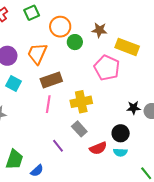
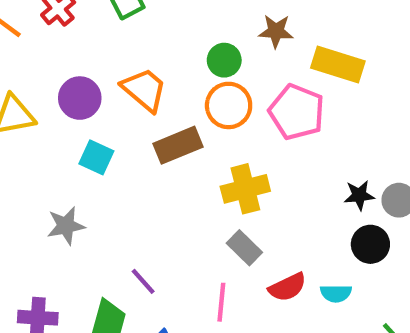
orange circle: (60, 27) -> (229, 105), moved
orange trapezoid: (37, 54) -> (144, 90), turned 110
pink line: (48, 104) -> (221, 302), moved
black circle: (121, 133) -> (370, 244), moved
purple line: (58, 146) -> (143, 281), moved

